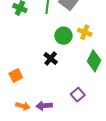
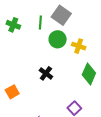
green circle: (63, 36) -> (58, 39), moved

